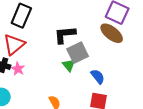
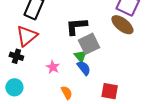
pink star: (18, 69) -> (53, 67), moved
blue semicircle: (98, 77) -> (84, 68), moved

